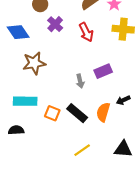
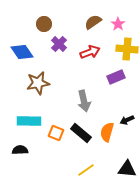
red arrow: (86, 32) -> (90, 52), turned -84
purple rectangle: (103, 71) -> (116, 77), moved
gray arrow: (80, 81) -> (84, 101), size x1.5

